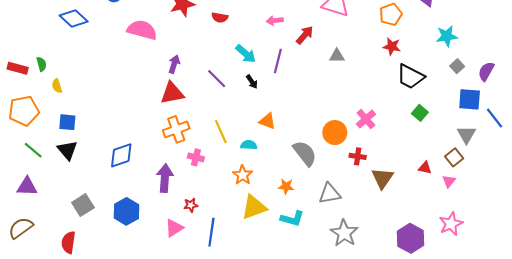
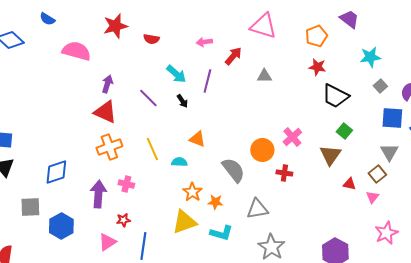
red triangle: (172, 93) -> (105, 112), turned 35
pink cross: (196, 157) -> (126, 184), moved
orange star: (243, 175) -> (192, 192), moved
brown triangle: (383, 178) -> (330, 155), moved
gray square: (83, 205) -> (30, 207), moved, turned 30
pink star: (451, 224) -> (386, 233), moved

